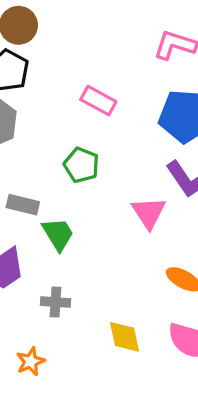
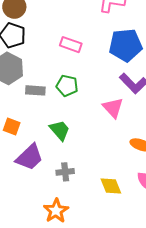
gray rectangle: (23, 205) -> (35, 90), moved
orange star: (31, 362) -> (56, 211), size x1.4

